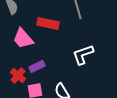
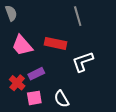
red rectangle: (48, 24) -> (55, 43), moved

